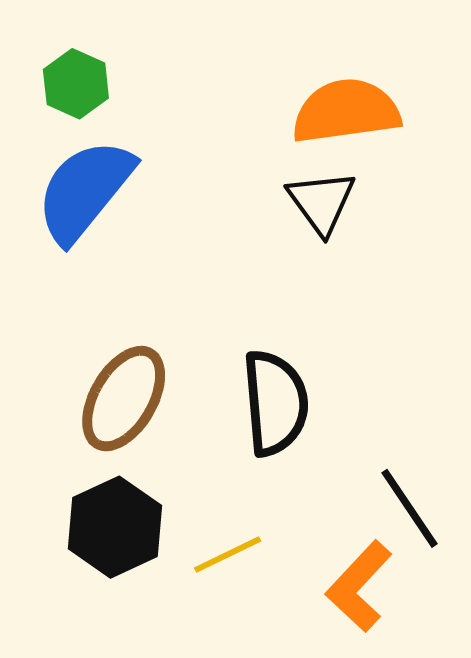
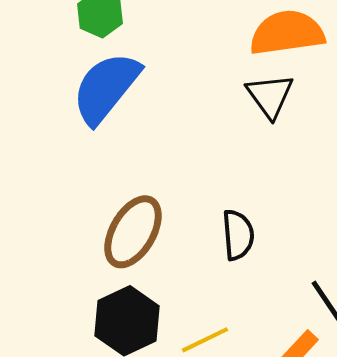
black semicircle: (275, 403) -> (238, 235), size x0.7

